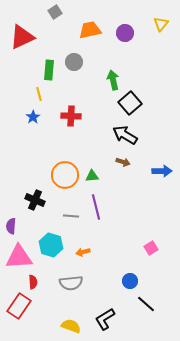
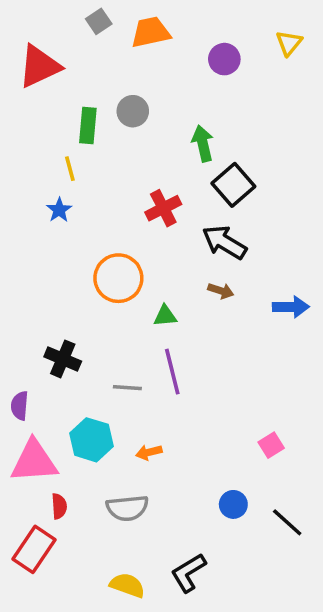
orange trapezoid: (90, 30) -> (151, 32), moved
red cross: (71, 116) -> (163, 208), moved, turned -30
orange circle: (65, 175) -> (118, 278), moved
black line: (146, 304) -> (287, 522), moved

